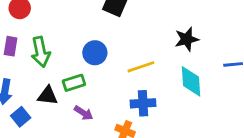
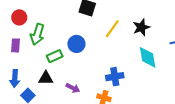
green arrow: (41, 52) -> (37, 34), moved, turned 35
yellow line: (141, 67) -> (112, 29), moved, turned -30
green rectangle: (74, 83) -> (55, 56), moved

